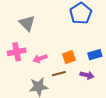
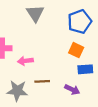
gray triangle: (27, 23) -> (35, 13), moved
orange square: (69, 57) -> (76, 50), moved, turned 32

